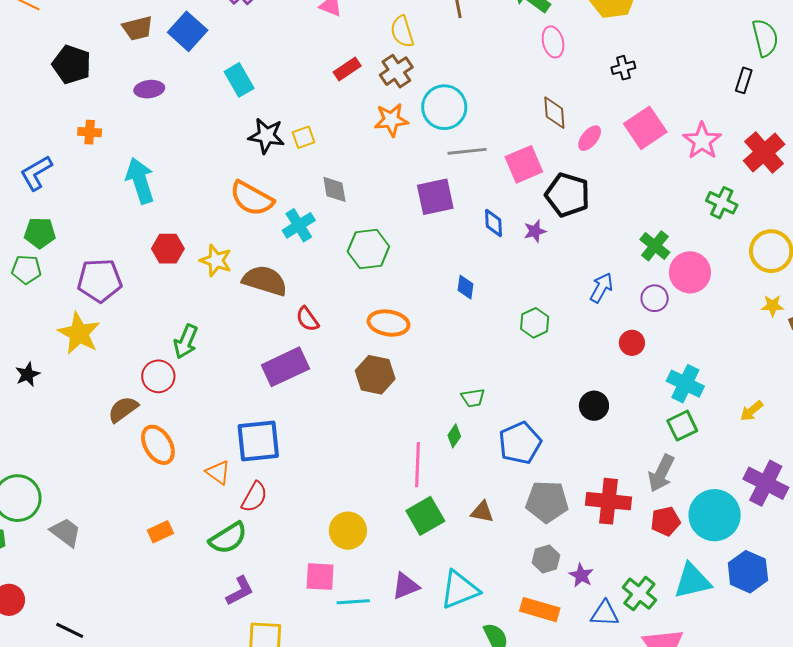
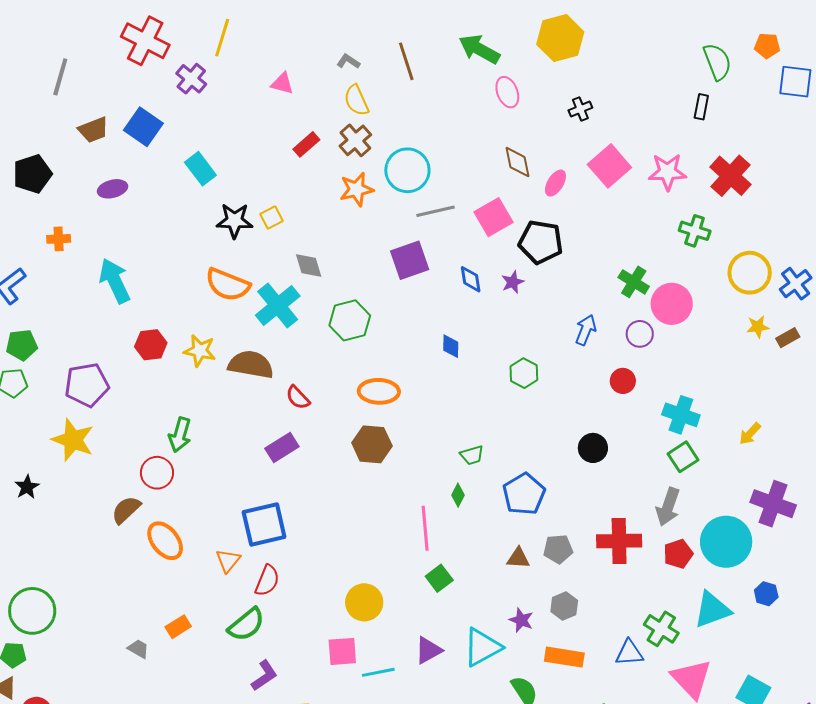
black pentagon: (72, 64) -> (32, 174), turned -30
pink star: (702, 141) -> (667, 172), turned -30
cyan cross: (299, 225) -> (278, 306), size x1.4
purple rectangle: (285, 367) -> (282, 448), size x0.7
orange triangle: (218, 472) -> (228, 561), turned 40
gray pentagon: (547, 502) -> (558, 549), size x0.7
brown triangle: (482, 512) -> (518, 558), moved
green square: (425, 516) -> (439, 578), size x0.7
gray trapezoid: (66, 532) -> (138, 649), moved, size x0.7
blue hexagon: (748, 572) -> (766, 594), size x0.6
purple star: (581, 575) -> (521, 620), moved

